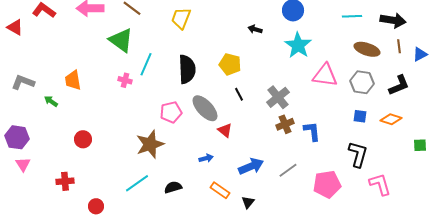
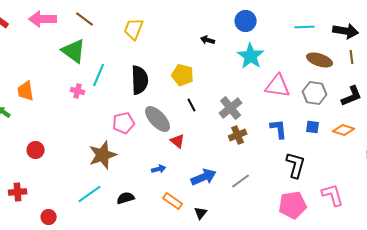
blue L-shape: (312, 131) -> (279, 129), moved
black L-shape: (358, 154) -> (296, 165), moved
pink pentagon: (327, 184) -> (293, 205), moved

